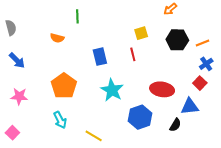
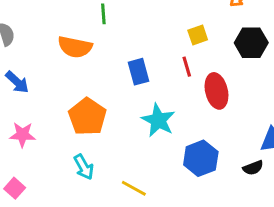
orange semicircle: (57, 38) -> (75, 47), size x1.6
red ellipse: (162, 89) -> (216, 91), moved, turned 70
black semicircle: (175, 125) -> (253, 168), turned 40

